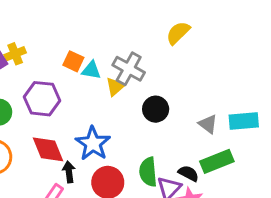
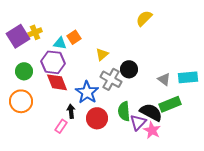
orange square: (73, 61) -> (74, 37), turned 32
gray cross: (129, 69) -> (111, 79), moved
cyan triangle: (91, 70) -> (60, 43), moved
red diamond: (48, 149) -> (57, 82), moved
black semicircle: (188, 173) -> (151, 112), size x1.6

